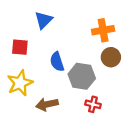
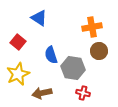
blue triangle: (44, 20) -> (39, 18), turned -42
red square: (20, 47) -> (18, 42), turned 35

